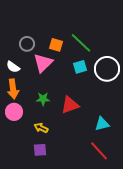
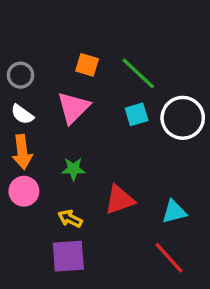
gray circle: (27, 44) -> (20, 75), moved
orange square: (56, 45) -> (87, 65), moved
red triangle: (70, 105) -> (120, 200), moved
purple square: (40, 150) -> (68, 256), size x1.5

